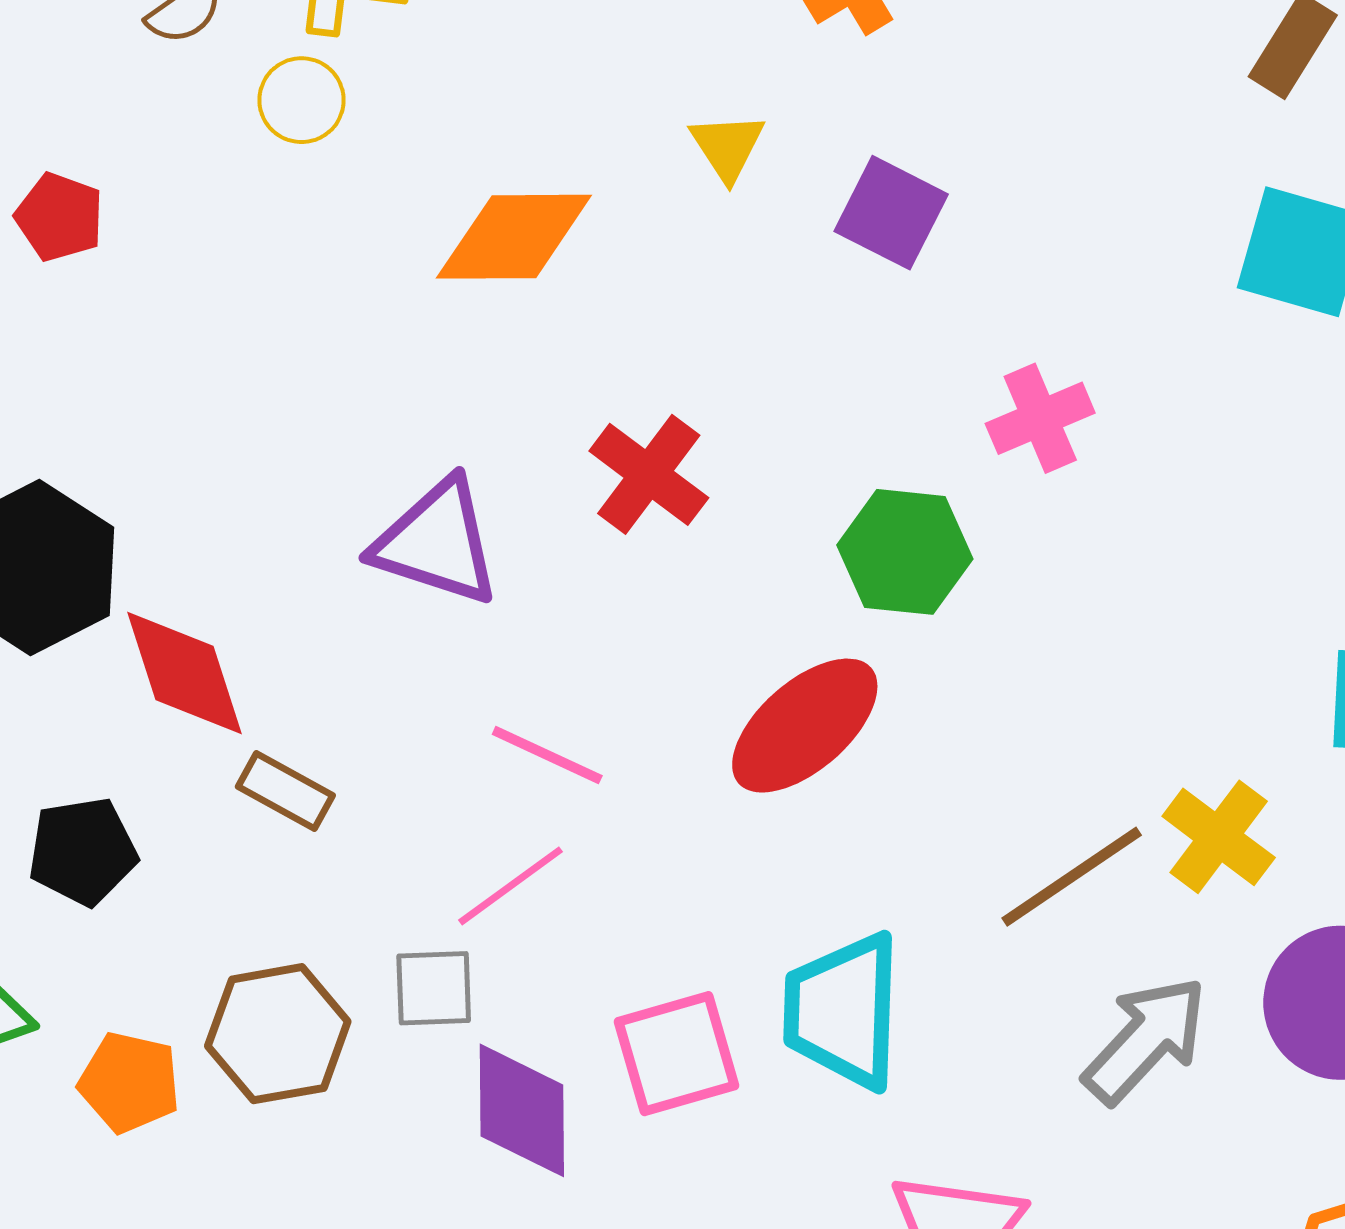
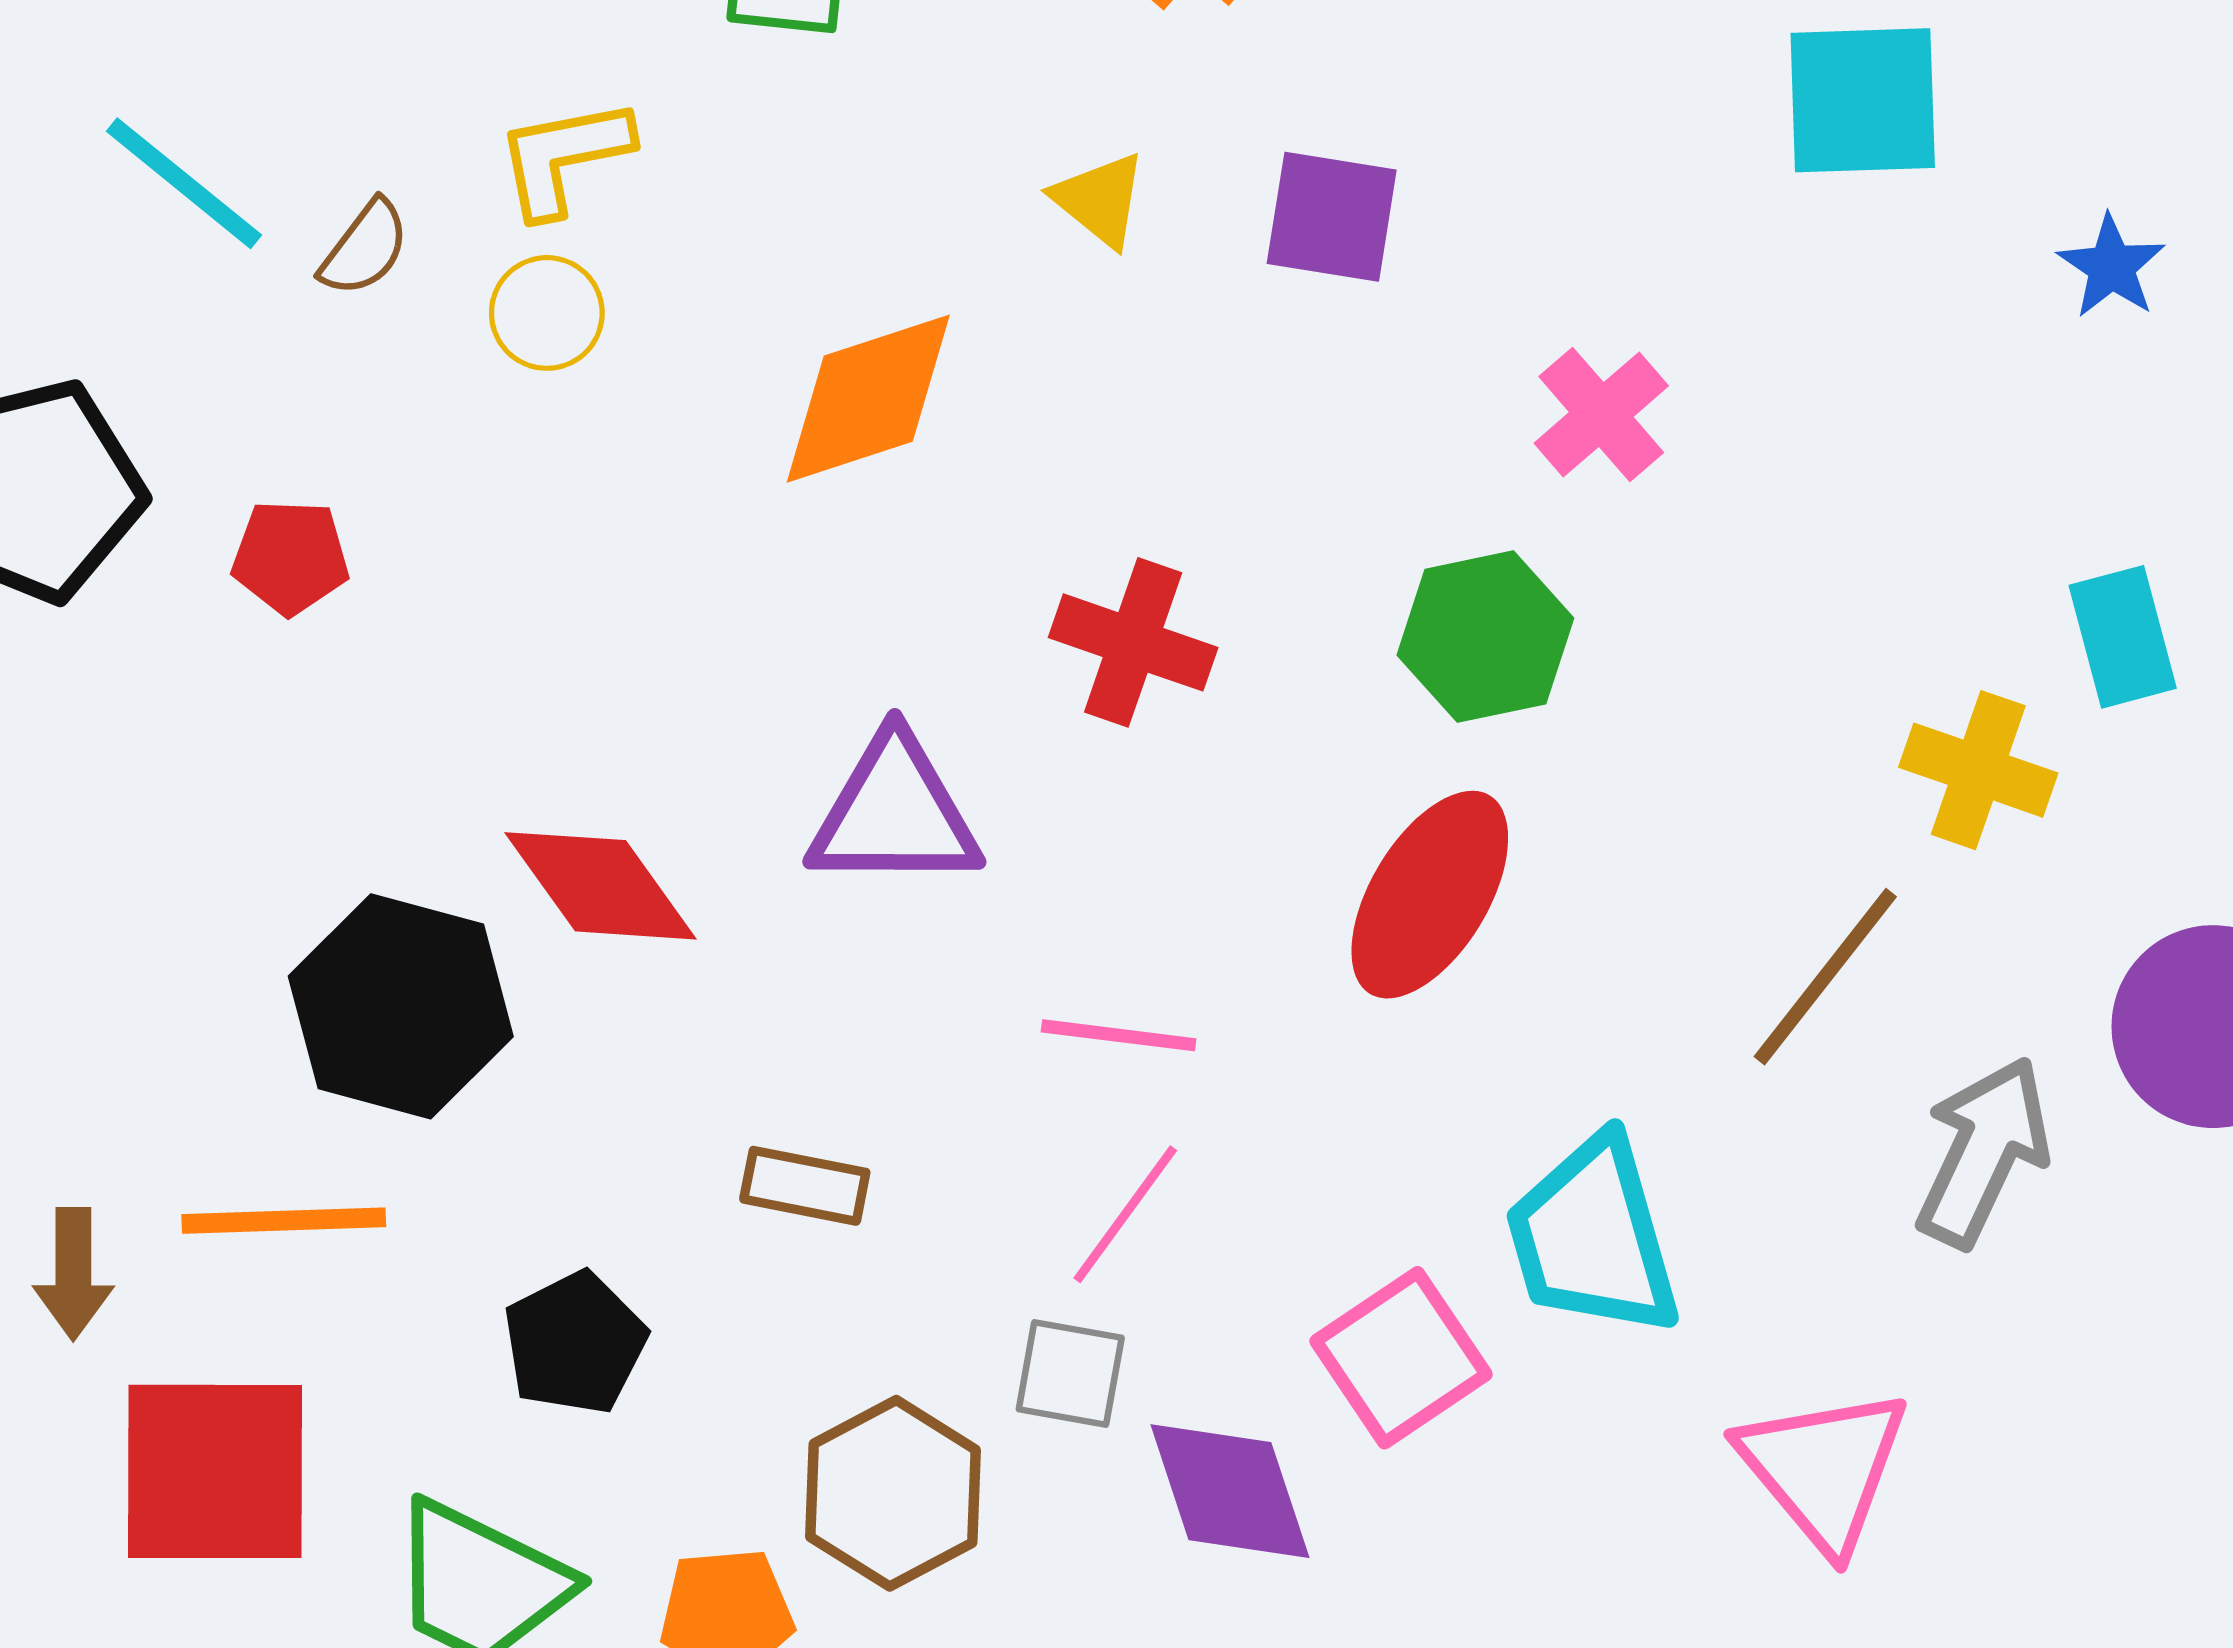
red diamond: (184, 673) -> (601, 886), moved
yellow cross: (1219, 837) -> (1978, 770), moved
gray square: (434, 988) -> (1070, 1374), turned 30

